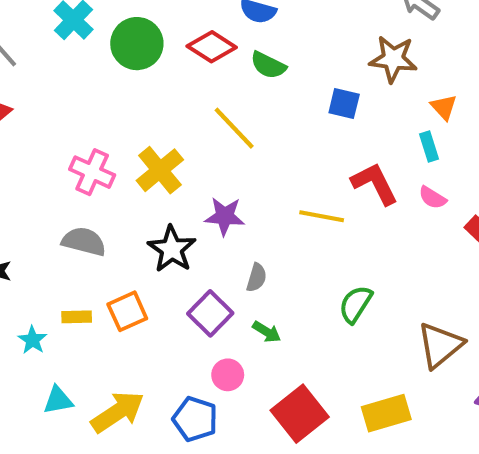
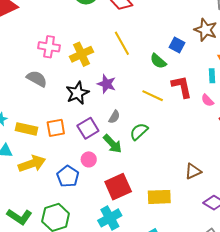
green semicircle: (268, 65) -> (158, 61), moved
pink cross: (92, 172) -> (49, 47), turned -30
green semicircle: (355, 304) -> (139, 131), moved
orange square: (127, 311) -> (56, 128), moved
yellow rectangle: (77, 317) -> (27, 129), moved, size x1.5
green arrow: (267, 332) -> (112, 144), size x1.5
brown triangle: (440, 345) -> (193, 171), size x0.7

